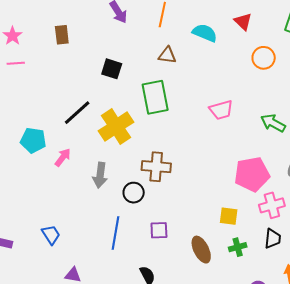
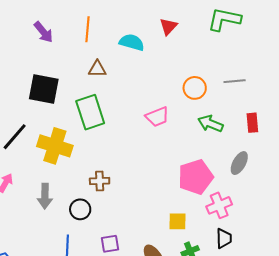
red triangle: (243, 22) -> (168, 26), turned 36
orange circle: (264, 58) -> (195, 88), moved
black square: (112, 69) -> (44, 89), size x1.5
yellow cross: (116, 127) -> (55, 146), turned -32
brown cross: (156, 167) -> (100, 181), size x0.7

